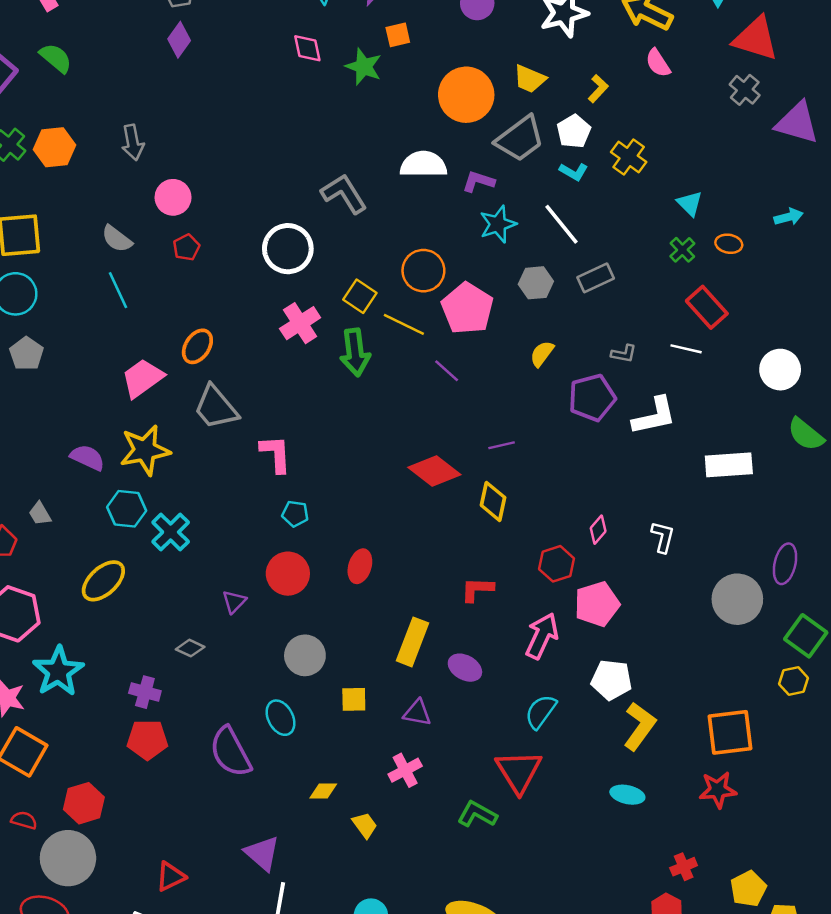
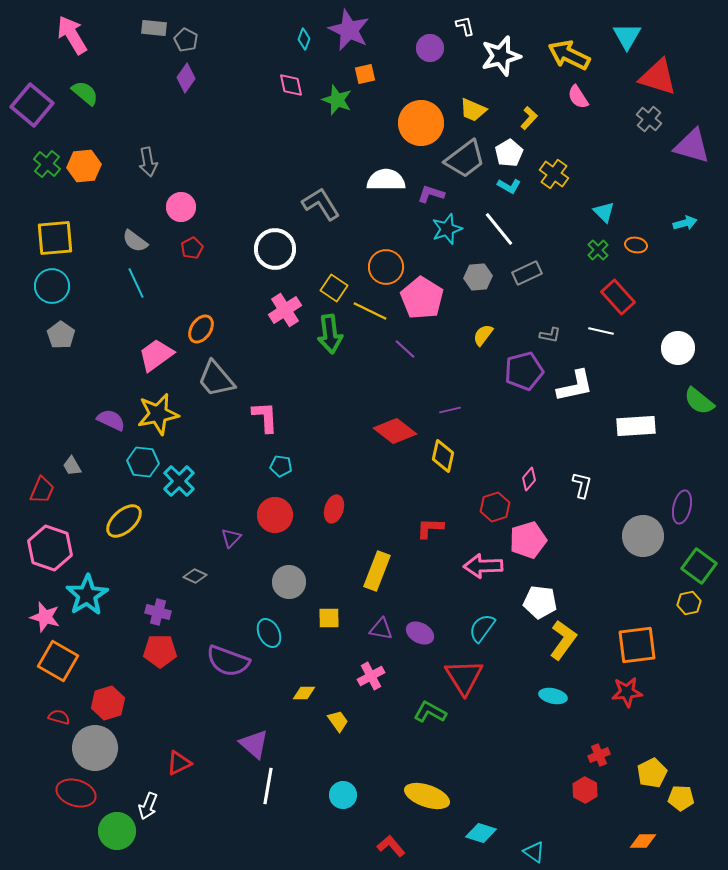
pink arrow: (542, 636) -> (483, 566), turned -117
purple ellipse: (465, 668) -> (420, 633), moved
purple semicircle: (230, 752) -> (228, 661), turned -42

